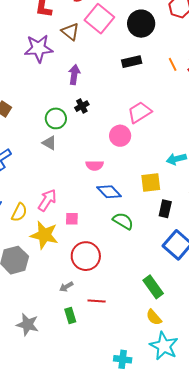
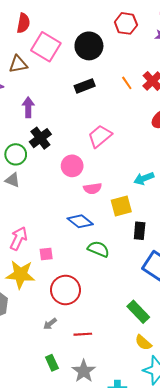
brown triangle: (70, 32) -> (18, 64), turned -42
black cross: (82, 106) -> (40, 138), size x1.5
pink circle: (120, 136) -> (72, 166), moved
pink semicircle: (95, 165) -> (93, 189), moved
green rectangle: (70, 315) -> (52, 363), moved
gray star: (28, 325) -> (84, 371), moved, turned 30

